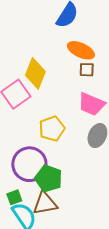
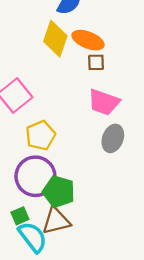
yellow diamond: (35, 73) -> (55, 39), moved
yellow pentagon: (52, 129) -> (40, 135), moved

